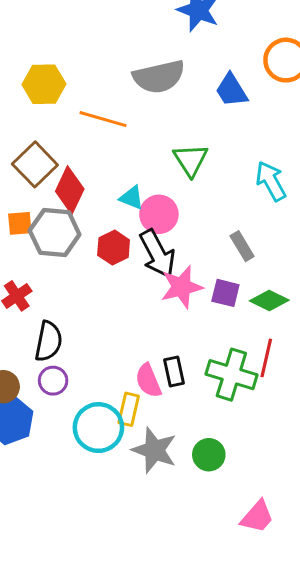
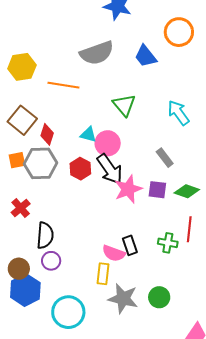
red diamond: (70, 190) -> (47, 134), size x0.7
green cross: (231, 375) -> (168, 243), size x0.6
pink semicircle: (148, 381) -> (114, 253), turned -40
cyan circle: (98, 428) -> (68, 312), moved

